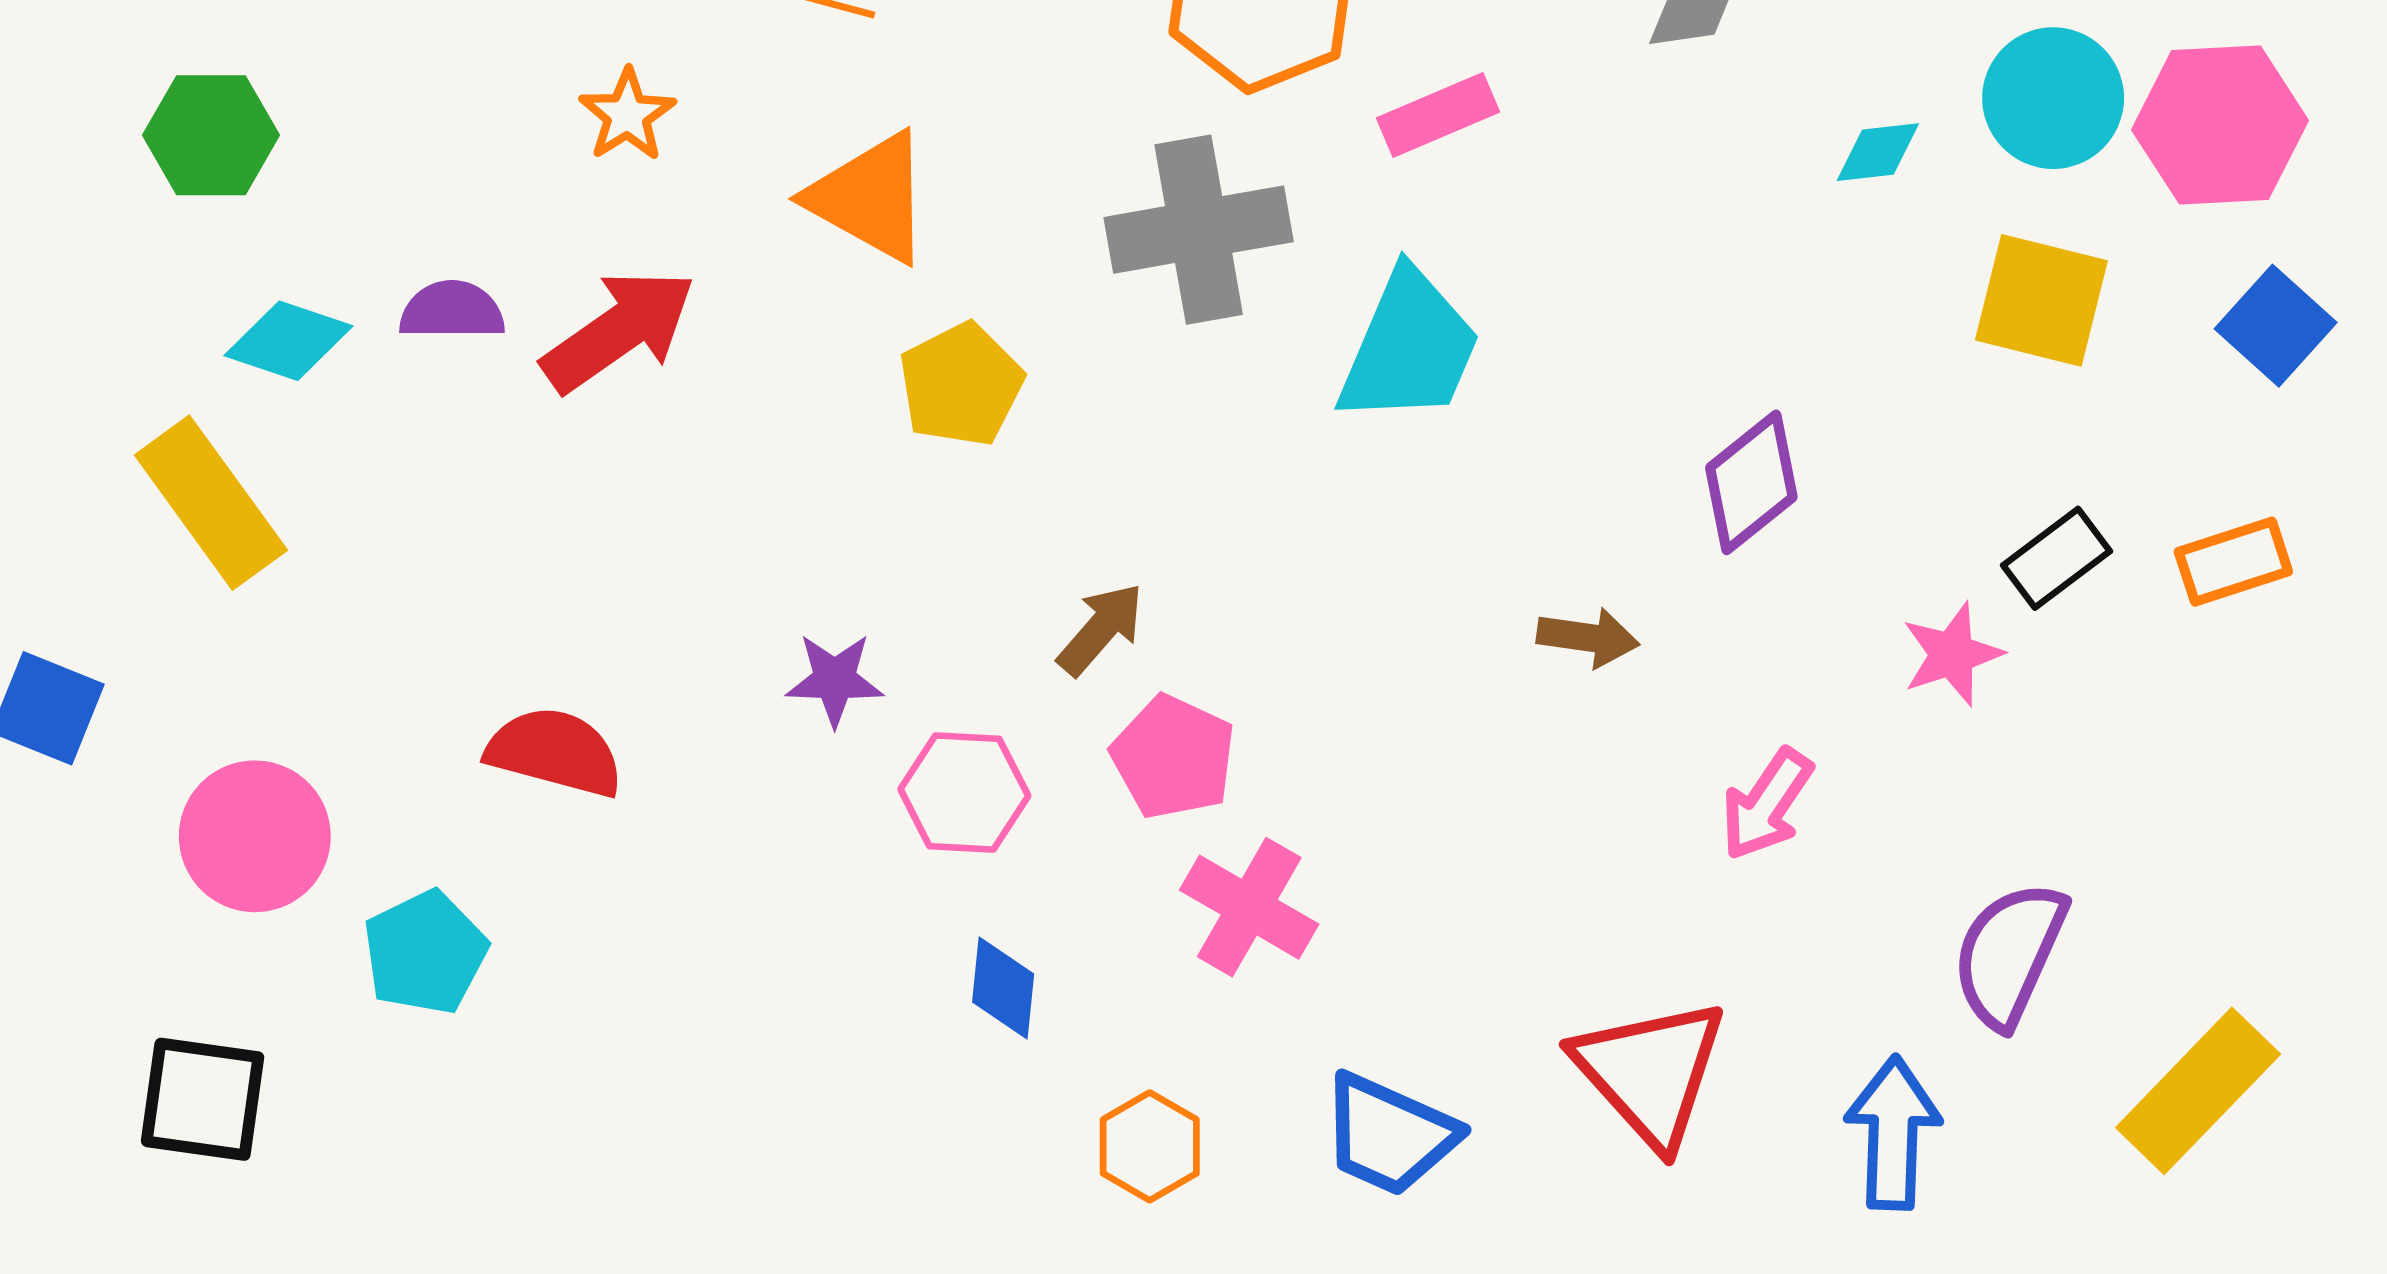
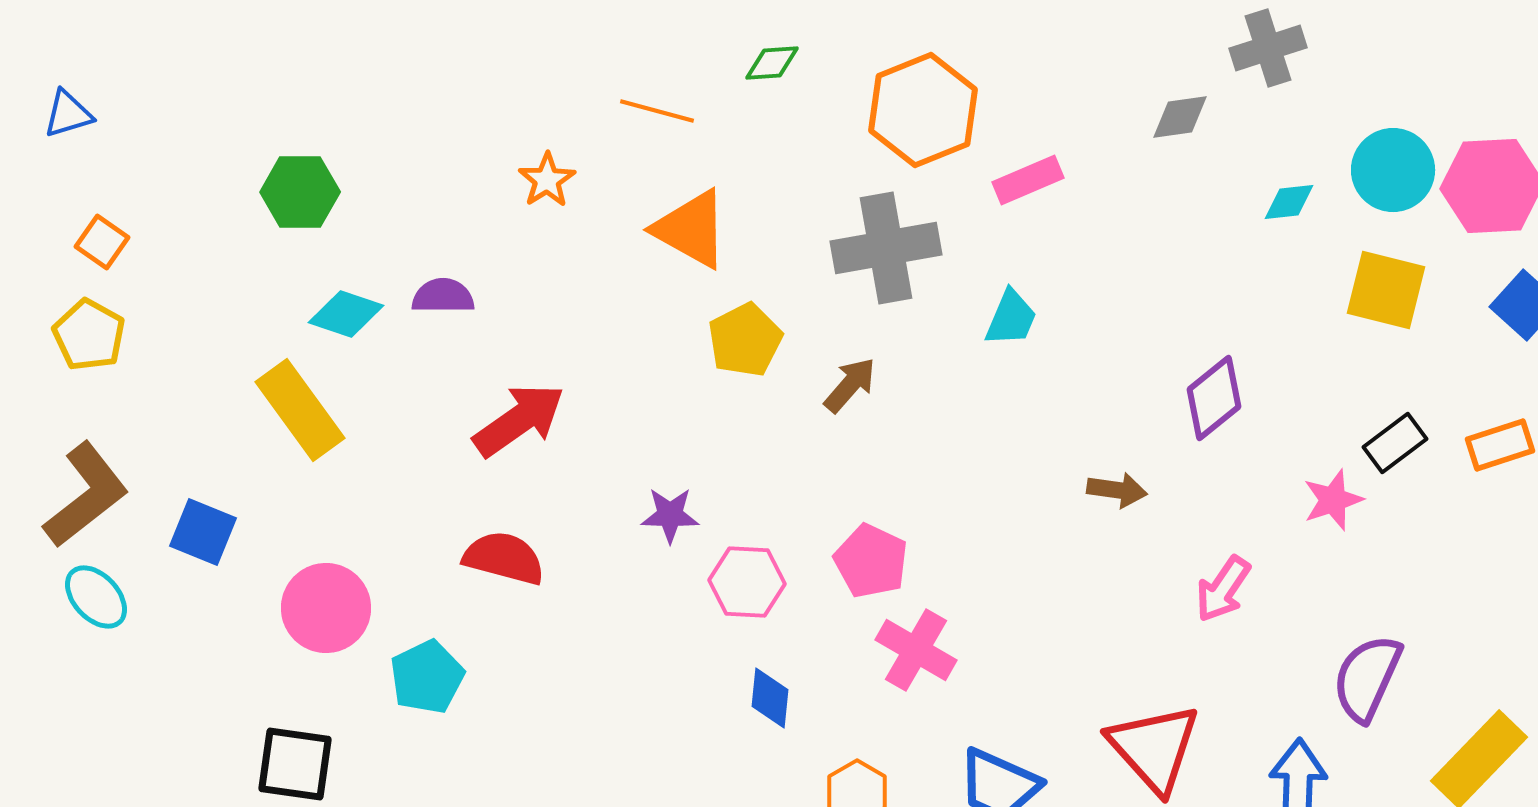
red arrow: (619, 331) -> (519, 420), moved
cyan trapezoid: (1409, 348) -> (1011, 318), size x0.6
brown arrow: (1101, 629) -> (850, 385), moved

